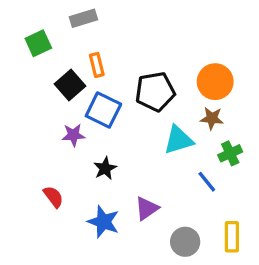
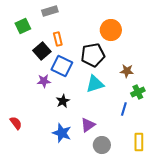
orange circle: (215, 82) -> (111, 30), moved
cyan triangle: (178, 140) -> (95, 84), moved
blue line: (207, 182) -> (124, 109), turned 56
red semicircle: (53, 197) -> (16, 123), moved
gray circle: (185, 242) -> (102, 145), moved

